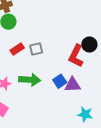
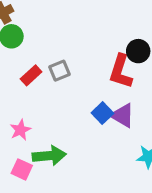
green arrow: (30, 80) -> (49, 156), moved
purple triangle: (73, 85) -> (123, 115), turned 42

